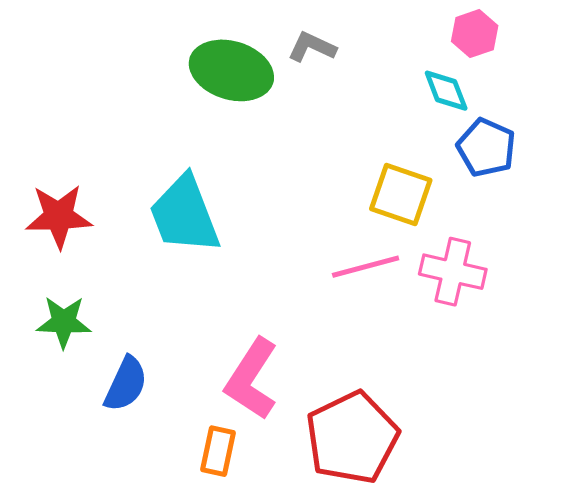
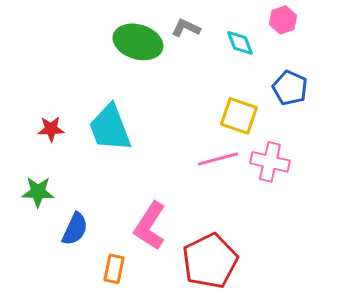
cyan diamond: (446, 91) -> (240, 43), moved
red star: (59, 216) -> (51, 129), moved, size x0.7
orange rectangle: (218, 451) -> (114, 269), moved

